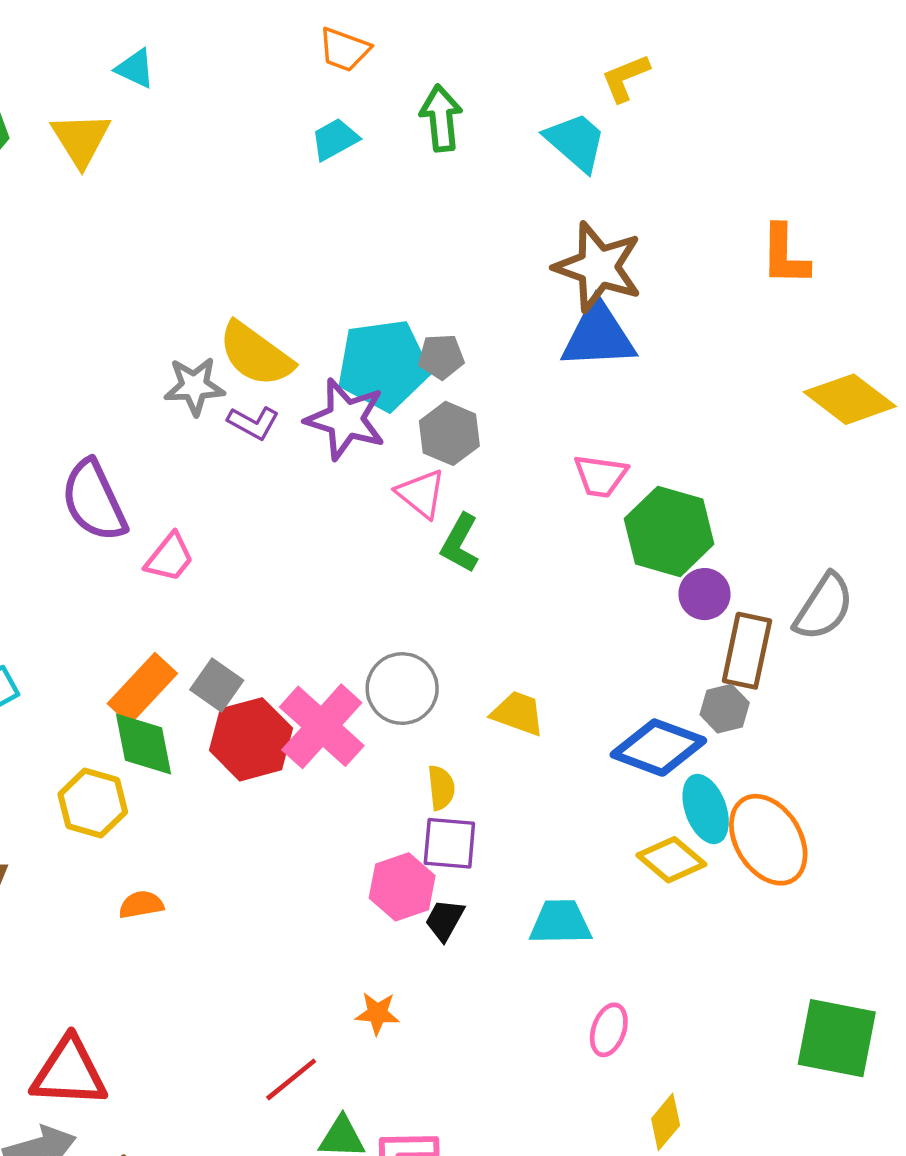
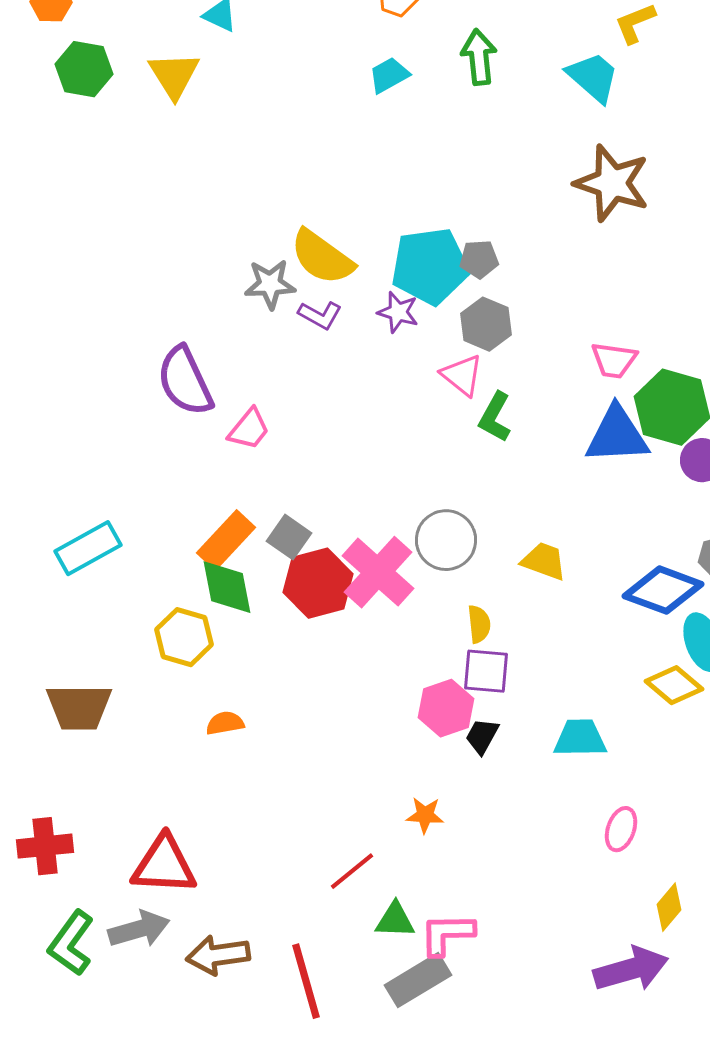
blue triangle: (598, 335) -> (617, 435), moved
purple star: (345, 419) -> (398, 312), size x0.6

